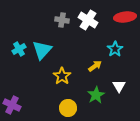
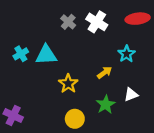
gray cross: (62, 20) -> (68, 22), turned 32
cyan triangle: (42, 50) -> (46, 55), turned 45
white triangle: (119, 86) -> (131, 95), turned 40

